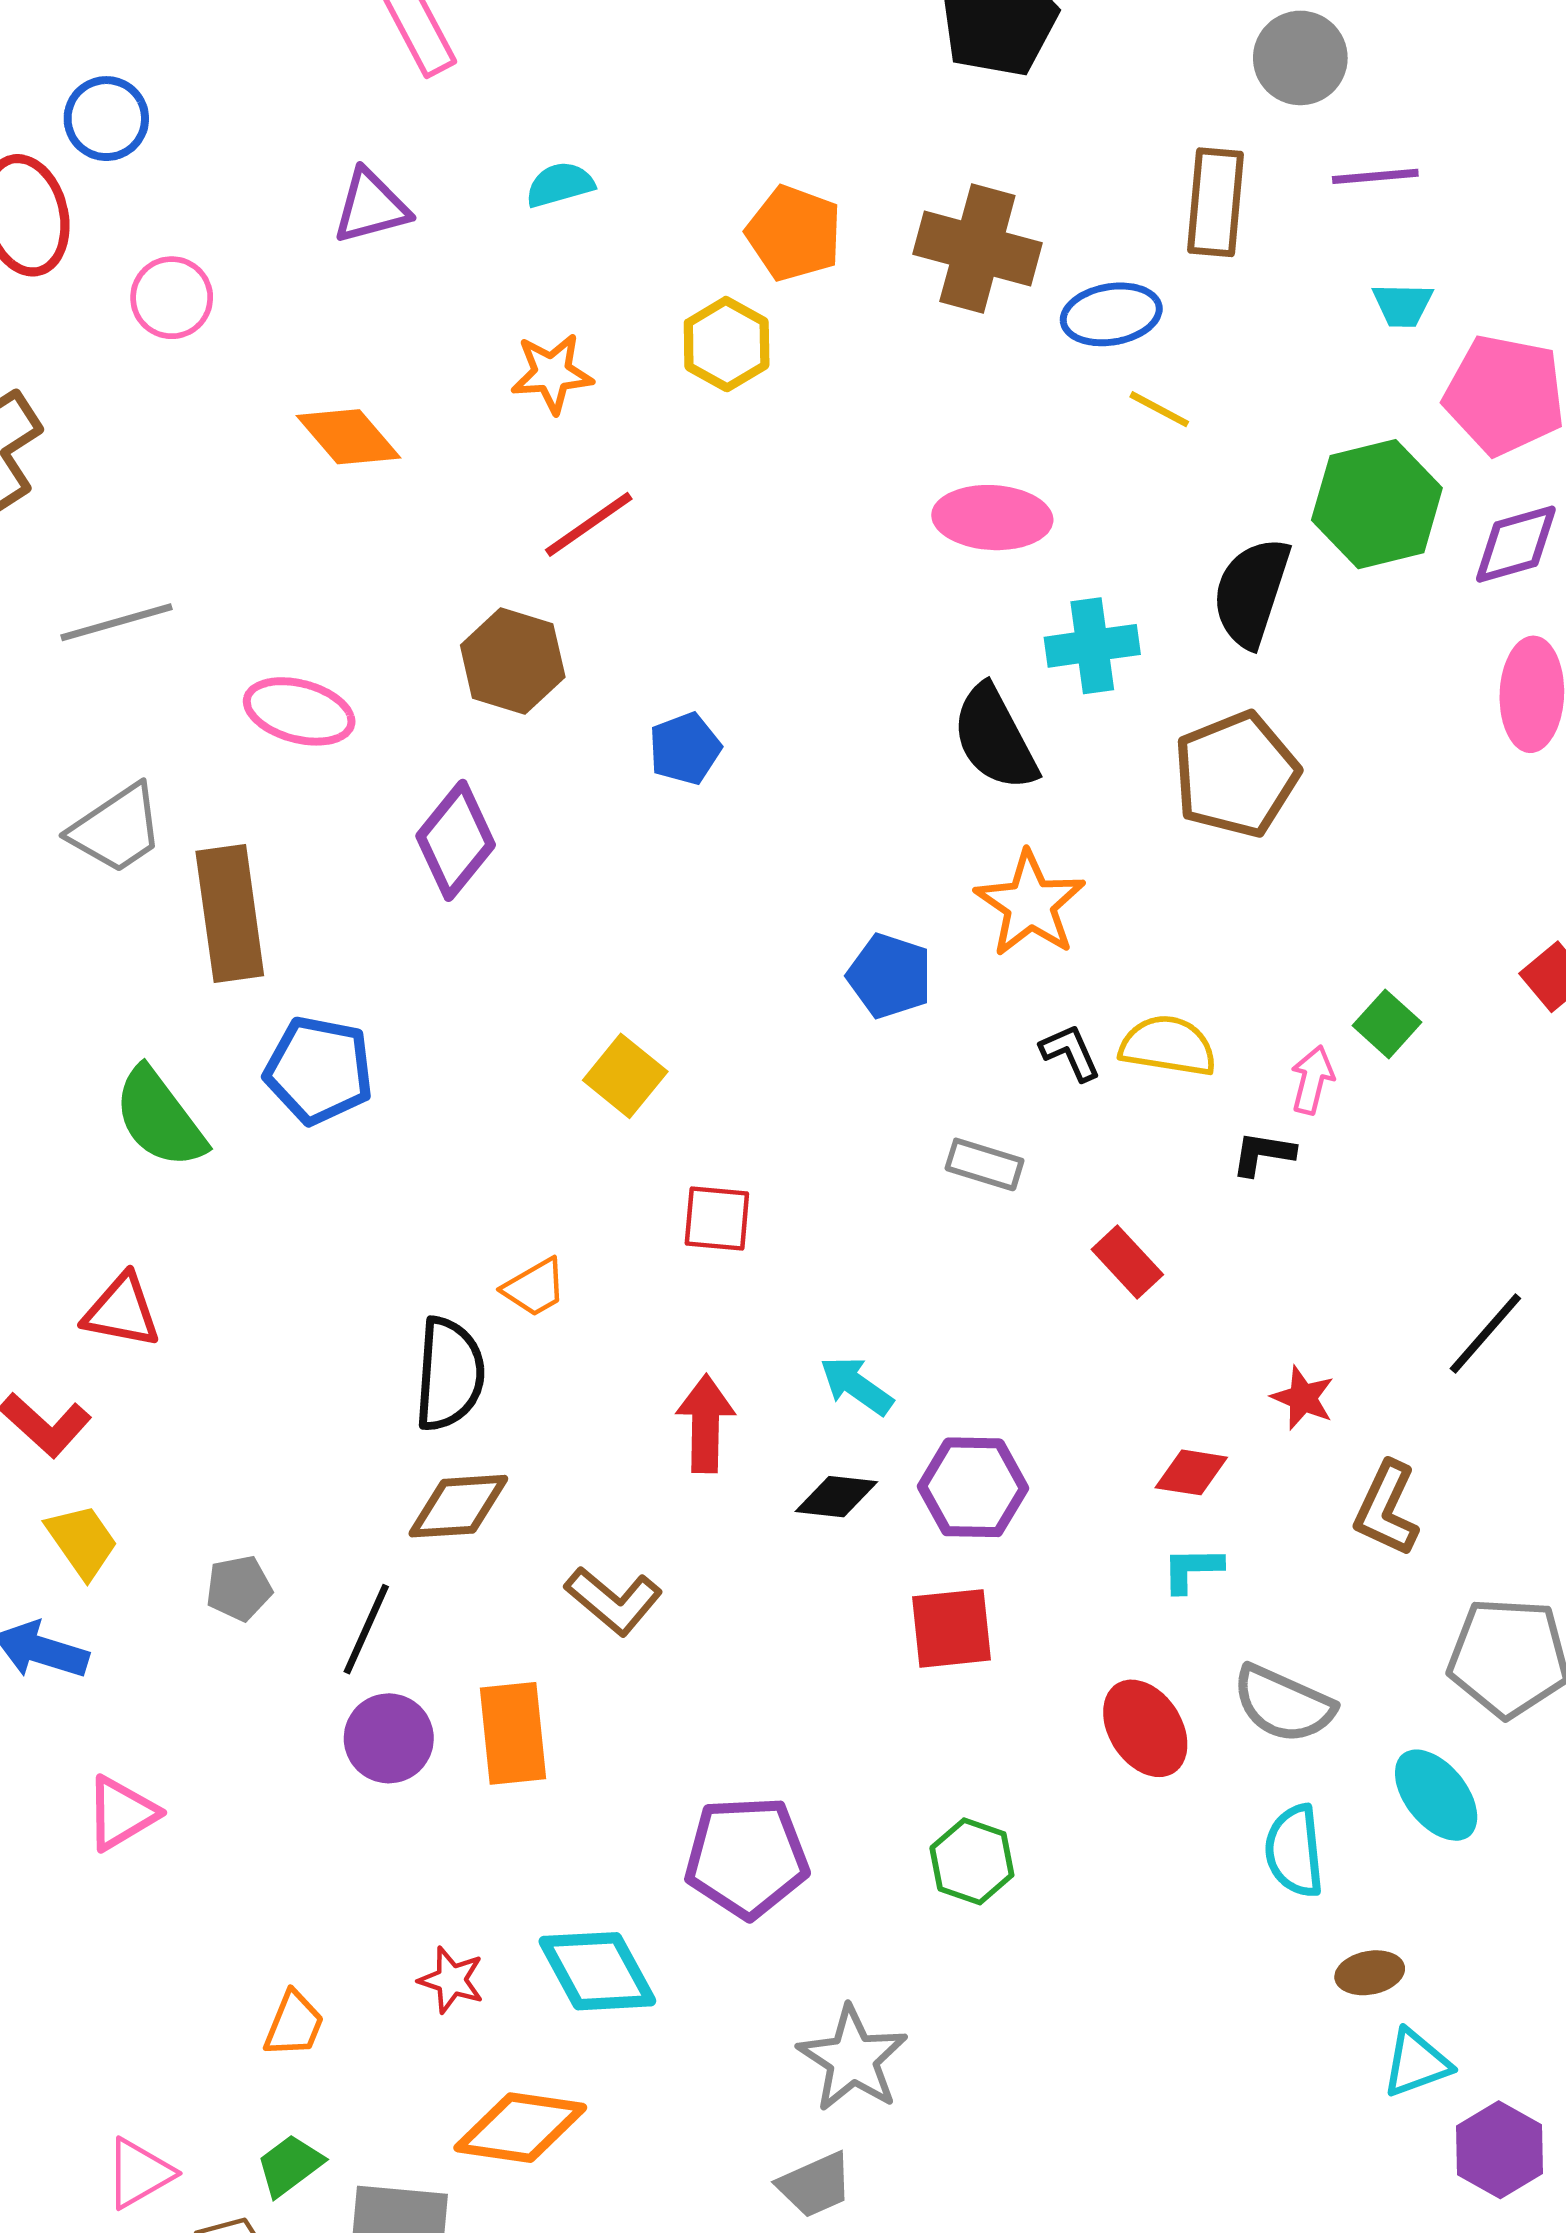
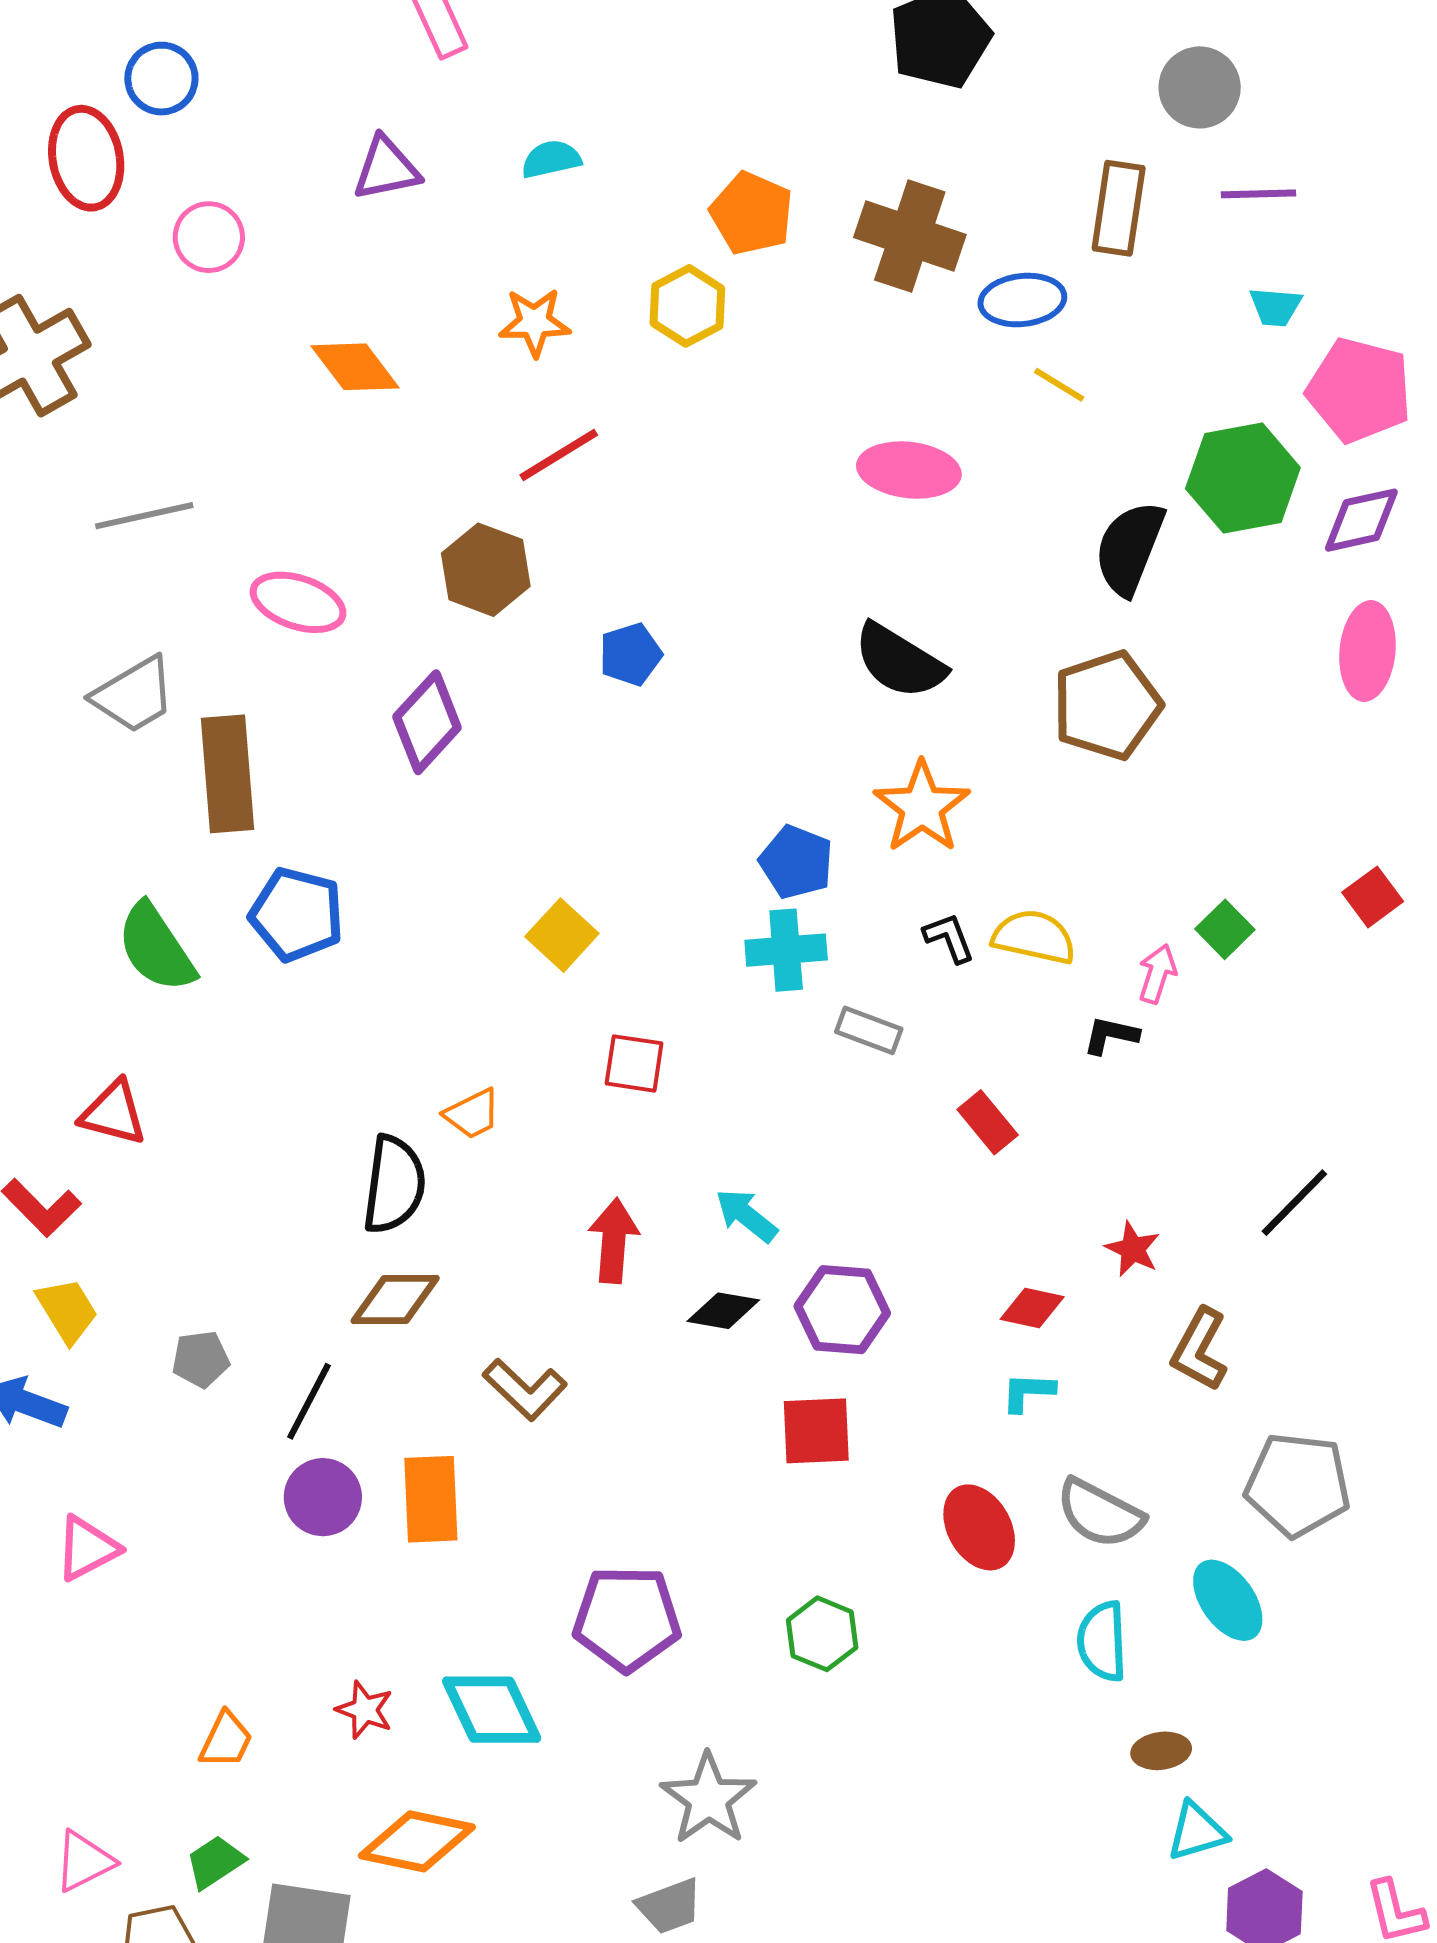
cyan cross: (1092, 646) -> (786, 950), moved
black semicircle: (995, 738) -> (900, 661), turned -34

